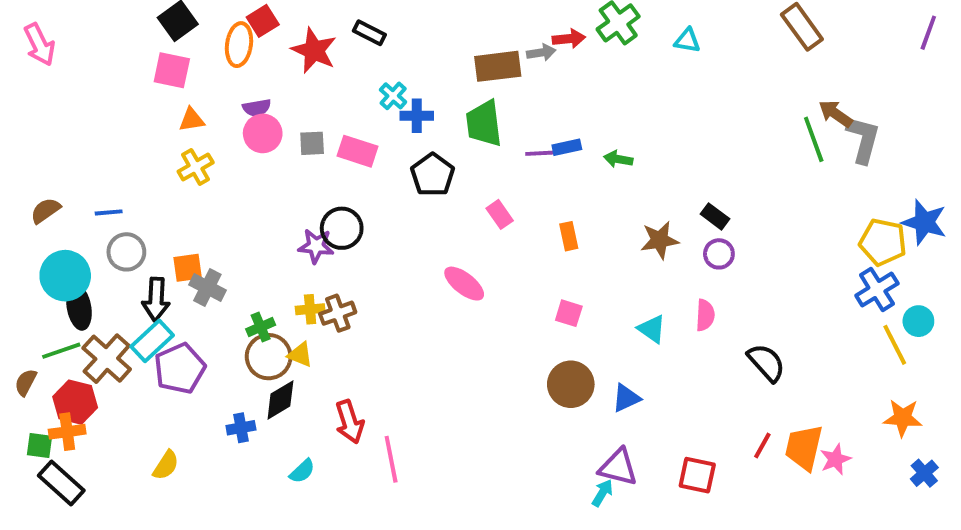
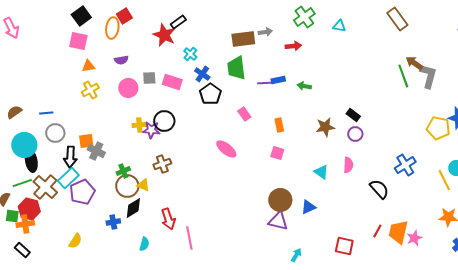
black rectangle: (369, 33) -> (178, 22), turned -63
red arrow: (569, 39) -> (293, 46), moved
red star: (314, 50) -> (164, 35), moved
blue cross: (417, 116) -> (202, 74), moved, turned 35
pink circle: (263, 133) -> (128, 88), moved
blue cross: (877, 289) -> (405, 165), moved
yellow cross: (310, 309) -> (139, 125), moved
pink square: (569, 313) -> (277, 153), moved
green square: (39, 446) -> (12, 216), moved
purple triangle: (618, 467) -> (278, 221), moved
cyan semicircle: (302, 471) -> (144, 244), turned -32
black rectangle: (61, 483) -> (22, 250), size x0.7

